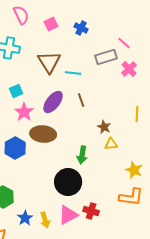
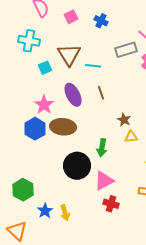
cyan square: (16, 91) -> (45, 68), moved
purple ellipse: (53, 102) -> (73, 95), turned -65
blue hexagon: (15, 148) -> (35, 129), moved
black circle: (68, 182) -> (77, 166), moved
pink triangle: (68, 215) -> (104, 181), moved

